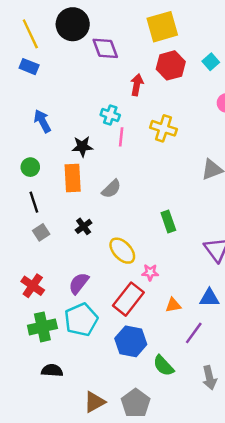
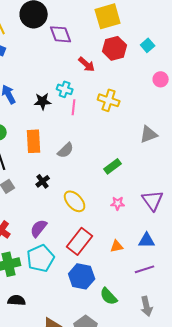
red arrow: (137, 85) -> (87, 64), turned 120
black star: (82, 147) -> (43, 101), moved
green rectangle: (168, 222) -> (113, 166), moved, turned 72
pink star: (150, 272) -> (118, 203), moved
purple line: (194, 333) -> (145, 269), moved, turned 36

